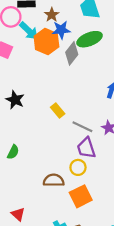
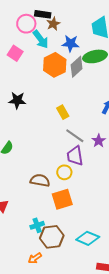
brown star: (52, 15) -> (53, 24), moved
orange hexagon: (46, 42) -> (55, 65), moved
black star: (15, 100) -> (17, 100), turned -30
yellow rectangle: (58, 110) -> (63, 112), moved

